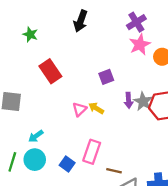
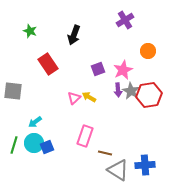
black arrow: (81, 21) -> (74, 35), moved
pink star: (140, 44) -> (123, 70), moved
blue square: (67, 164) -> (47, 147), moved, turned 32

